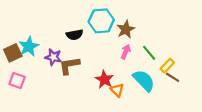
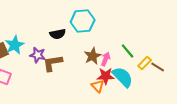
brown star: (126, 29) -> (93, 56), moved
pink arrow: (126, 52) -> (106, 59), moved
brown line: (173, 77) -> (158, 67), moved
red star: (104, 79) -> (106, 76), moved, turned -30

